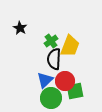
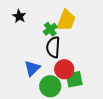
yellow trapezoid: (70, 46) -> (66, 20), moved
blue triangle: (45, 80) -> (32, 68), moved

